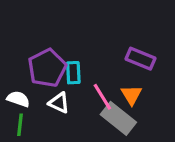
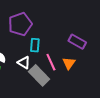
purple pentagon: (47, 68) -> (20, 24), moved
gray rectangle: (118, 118) -> (39, 75), moved

